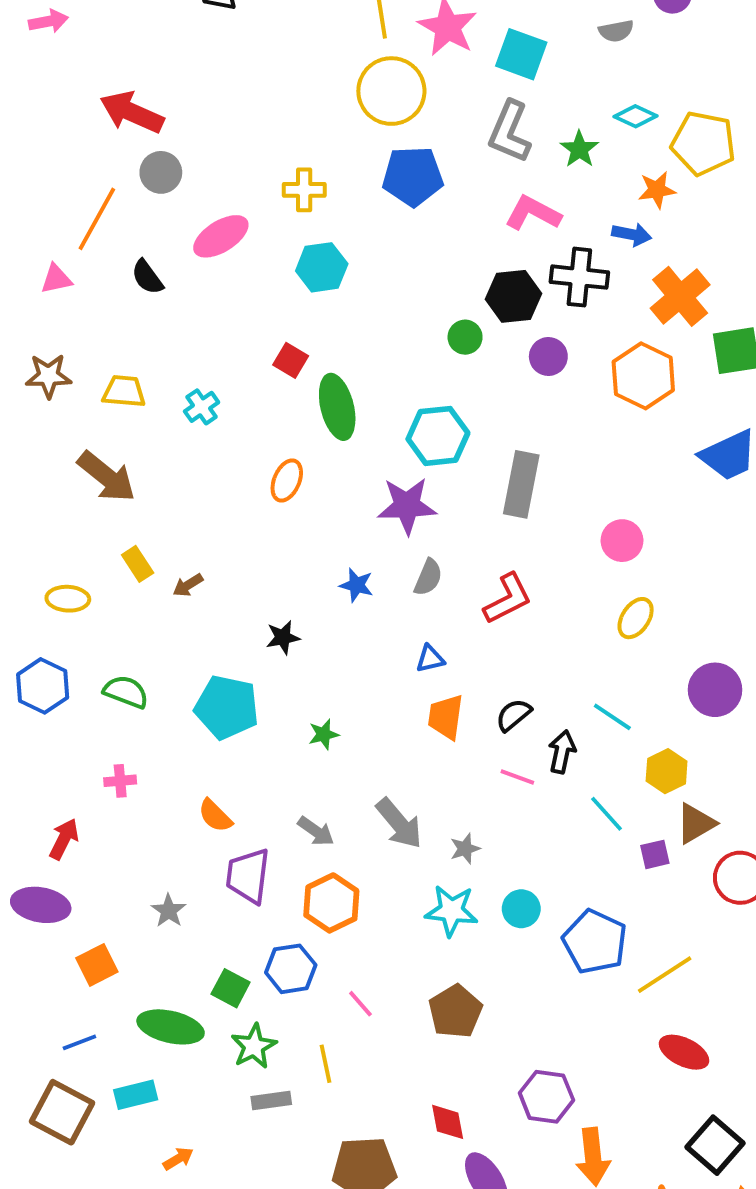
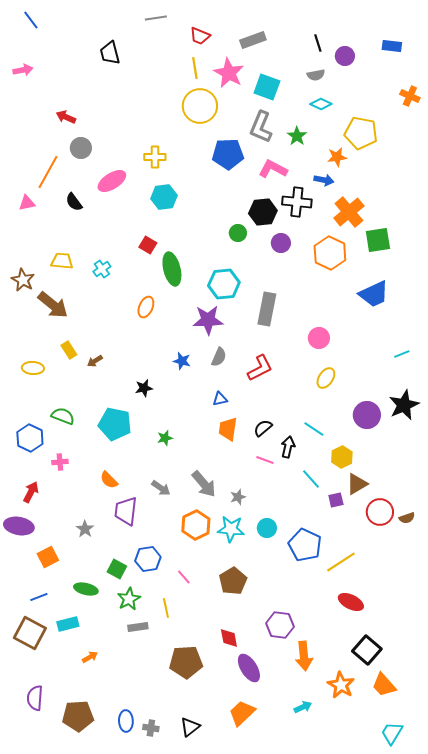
red arrow: (132, 112) -> (66, 117), size x0.6
cyan diamond: (636, 116) -> (321, 104), moved
blue pentagon: (413, 176) -> (228, 154), moved
brown star: (48, 376) -> (23, 280), moved, turned 30
blue hexagon: (43, 686) -> (30, 438), moved
orange hexagon: (331, 903) -> (196, 525), moved
green ellipse: (171, 1027) -> (86, 589), size x0.7

